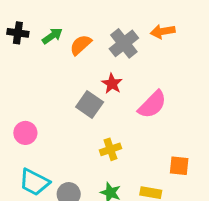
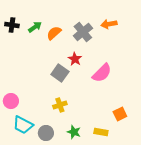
pink circle: (25, 133) -> (11, 101), moved
yellow cross: (110, 149) -> (60, 105), moved
orange square: (179, 166) -> (120, 114), turned -32

